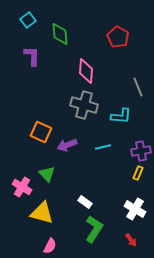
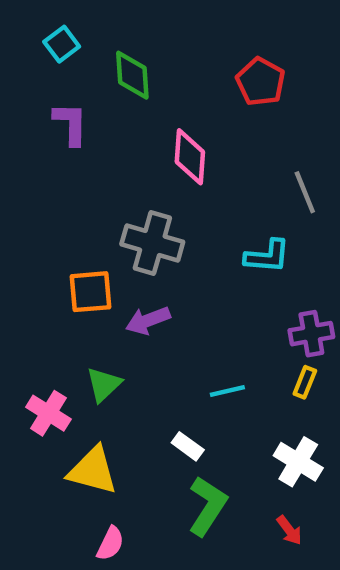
gray cross: (84, 105) -> (152, 243), moved
orange square: (41, 132) -> (90, 292), turned -30
cyan line: (103, 147) -> (227, 391), moved
green triangle: (47, 174) -> (104, 384), turned 30

